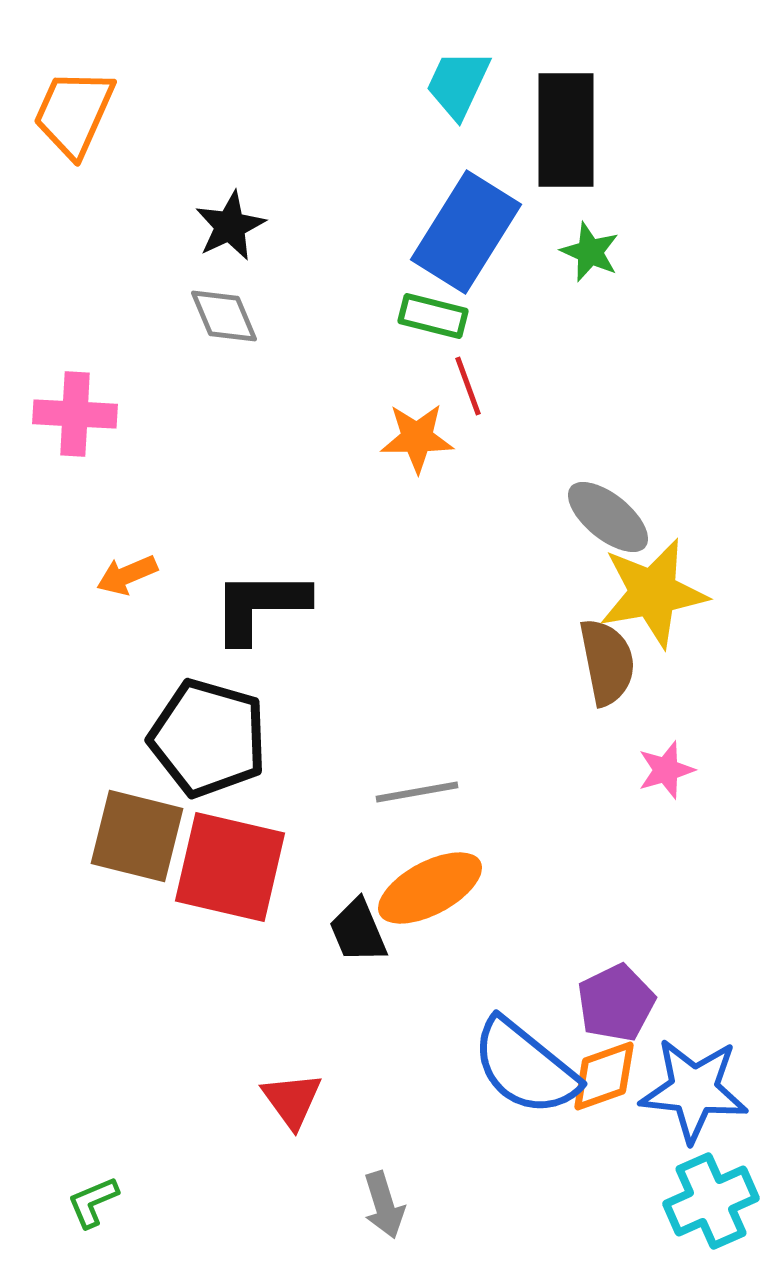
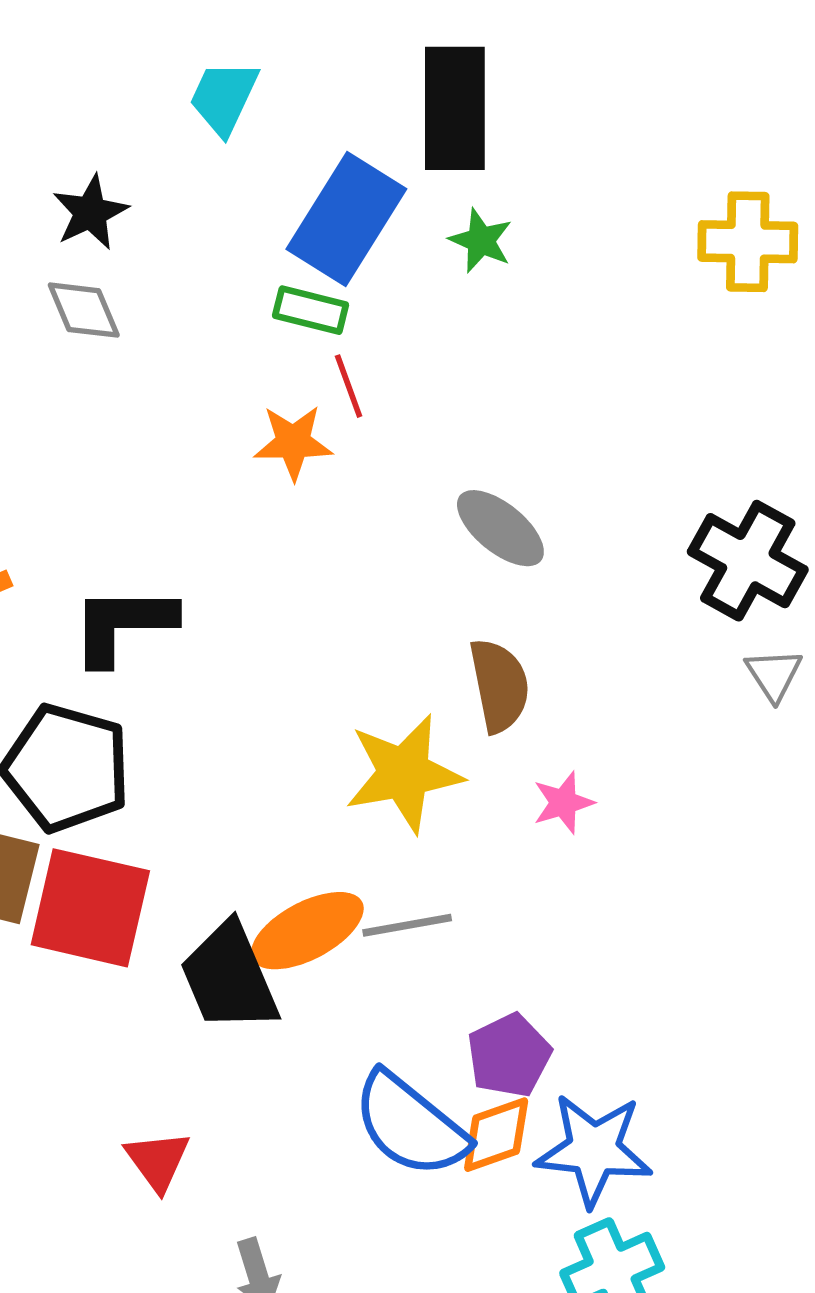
cyan trapezoid: (458, 84) -> (224, 97), moved
yellow star: (653, 593) -> (404, 773), moved
gray line: (417, 792) -> (407, 925), moved
black trapezoid: (358, 931) -> (229, 977), size x1.6

